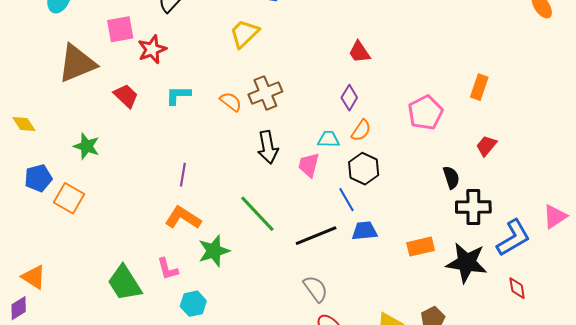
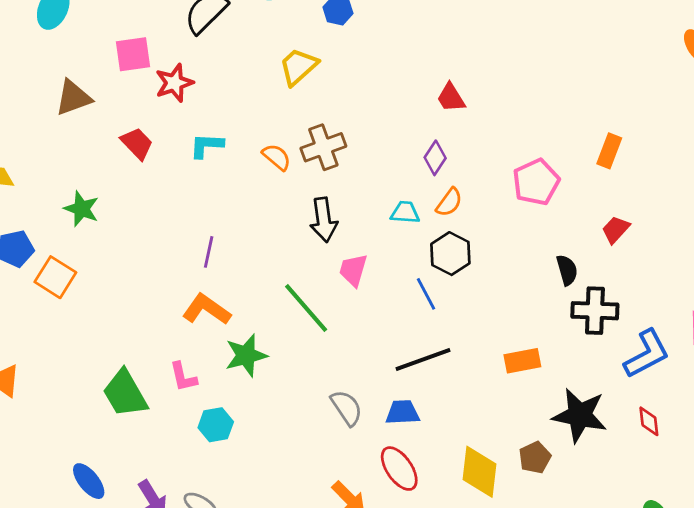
brown triangle: (77, 63) -> (73, 98), size x0.7
pink trapezoid: (309, 165) -> (353, 270), moved
blue trapezoid: (364, 231) -> (403, 412), moved
black line: (316, 236) -> (423, 360), moved
black star: (467, 263) -> (580, 415), moved
gray semicircle: (316, 289) -> (347, 408), moved

